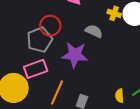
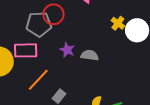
gray semicircle: (94, 31) -> (90, 55), moved, turned -36
purple star: (75, 55) -> (67, 50), size x0.6

